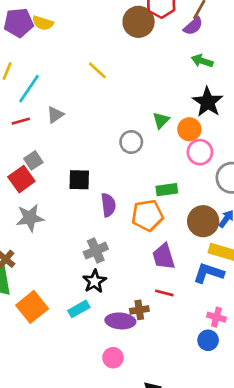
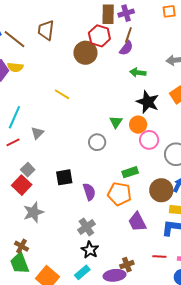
orange pentagon: (147, 215) -> (119, 194), turned 30
red line: (164, 293) -> (159, 256), moved

